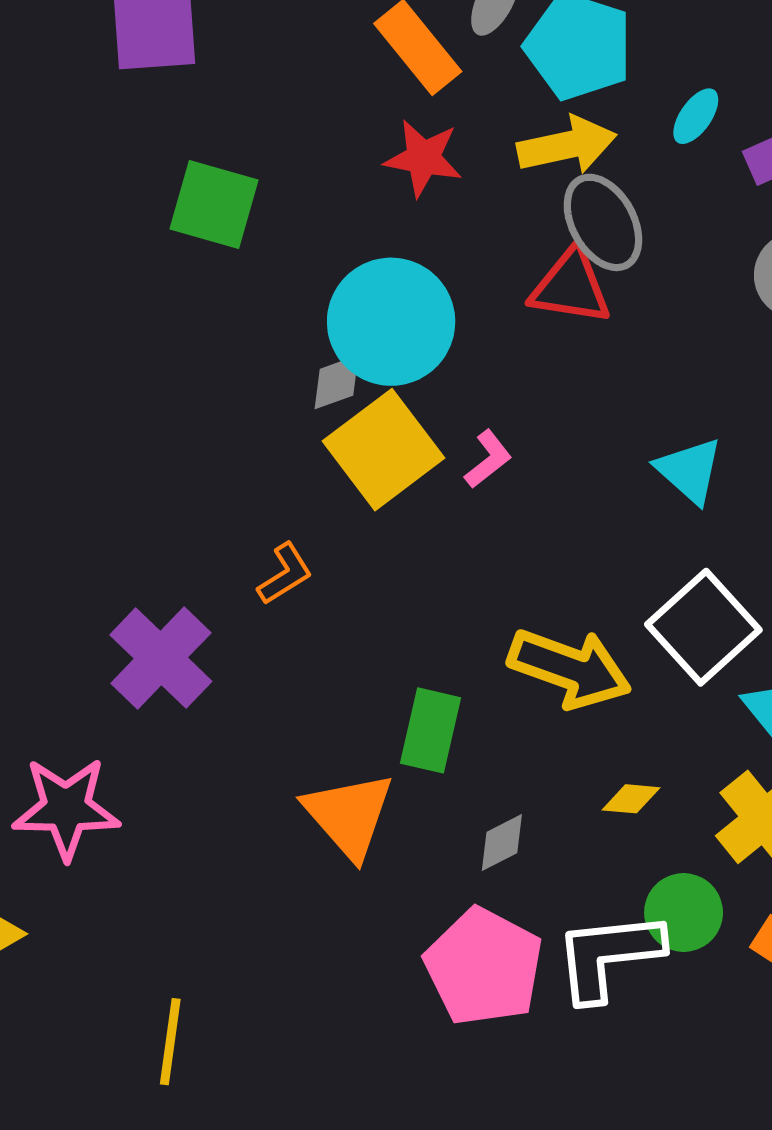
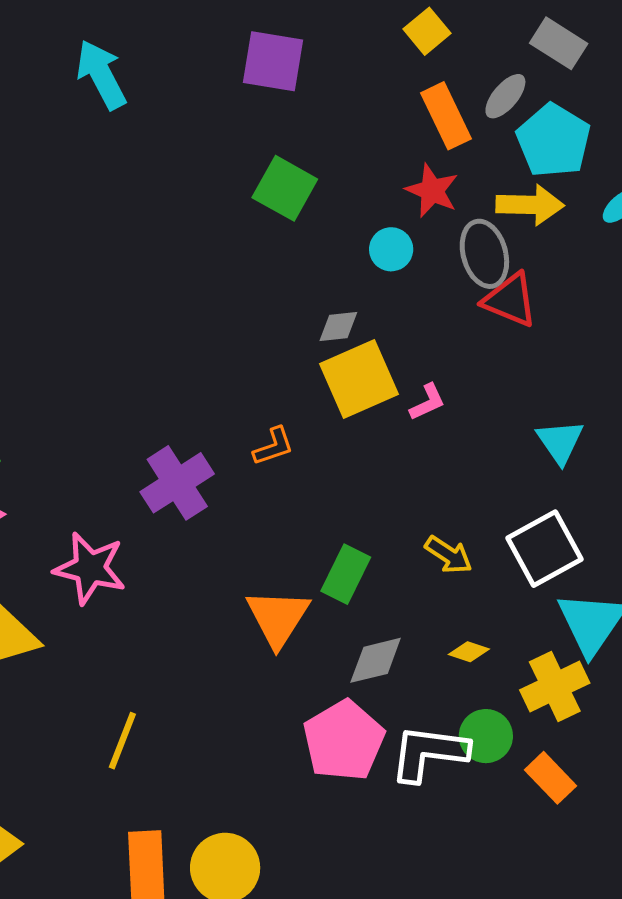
gray ellipse: (603, 222) -> (484, 254), moved
cyan circle: (391, 322) -> (391, 249), moved, size x0.5
yellow arrow: (570, 668) -> (449, 555), size x0.6
gray diamond: (502, 842) -> (376, 660), size x1.4

